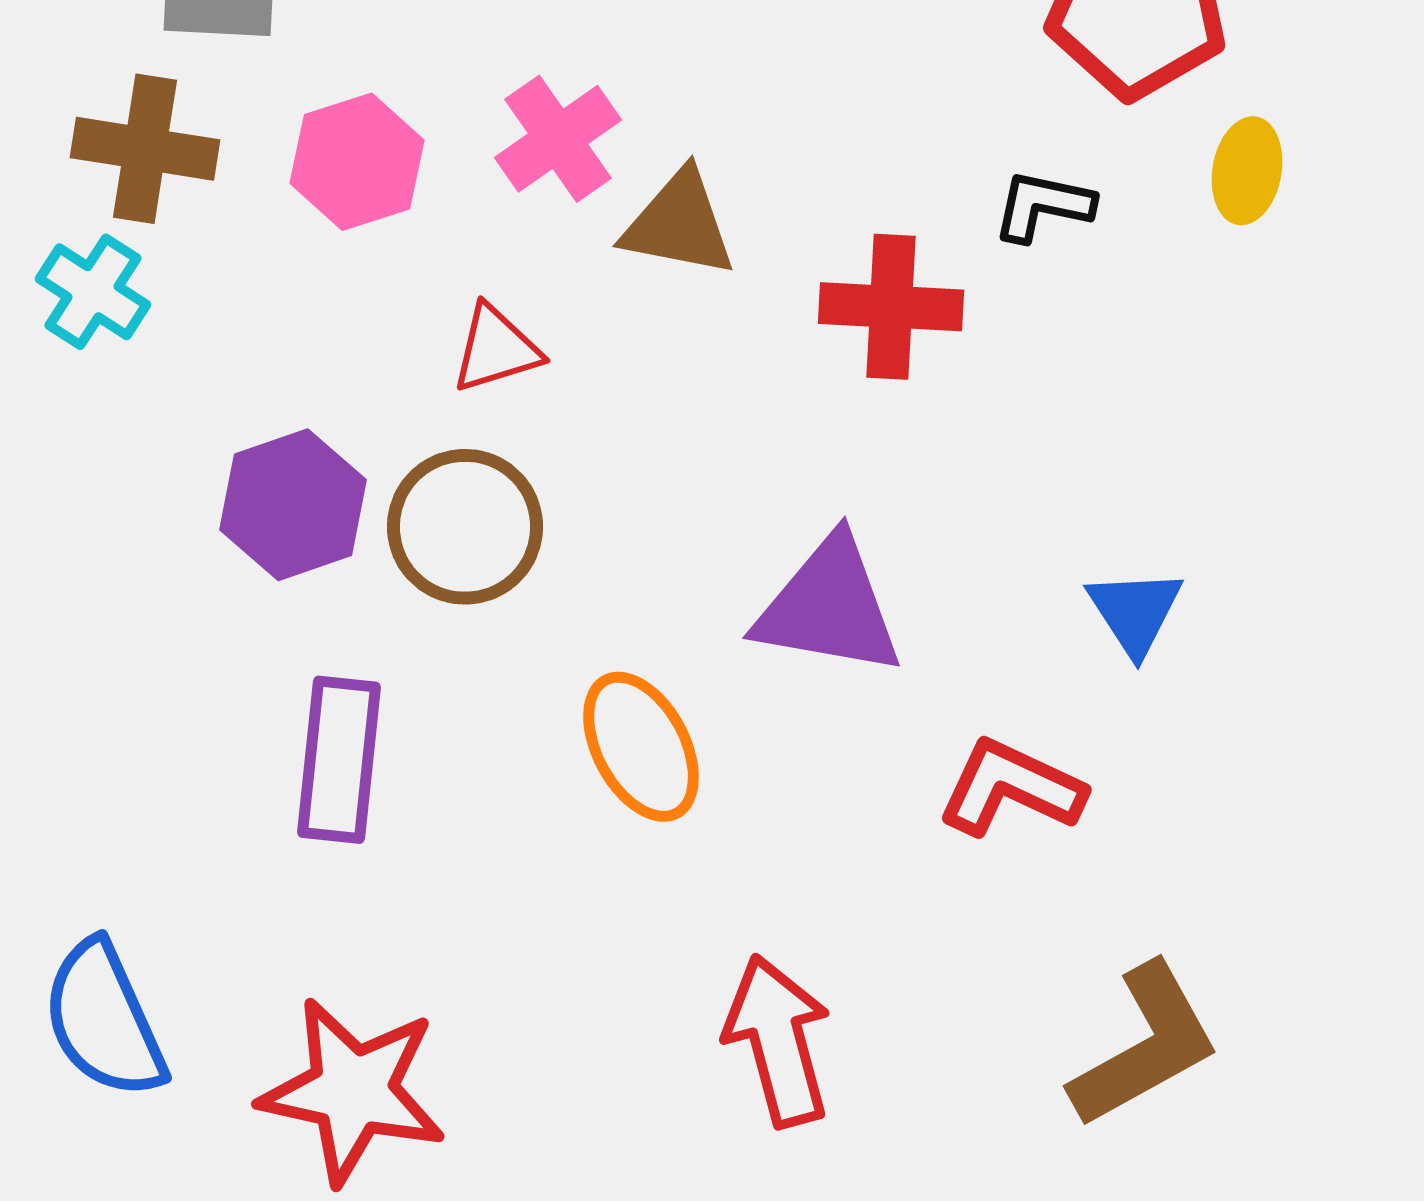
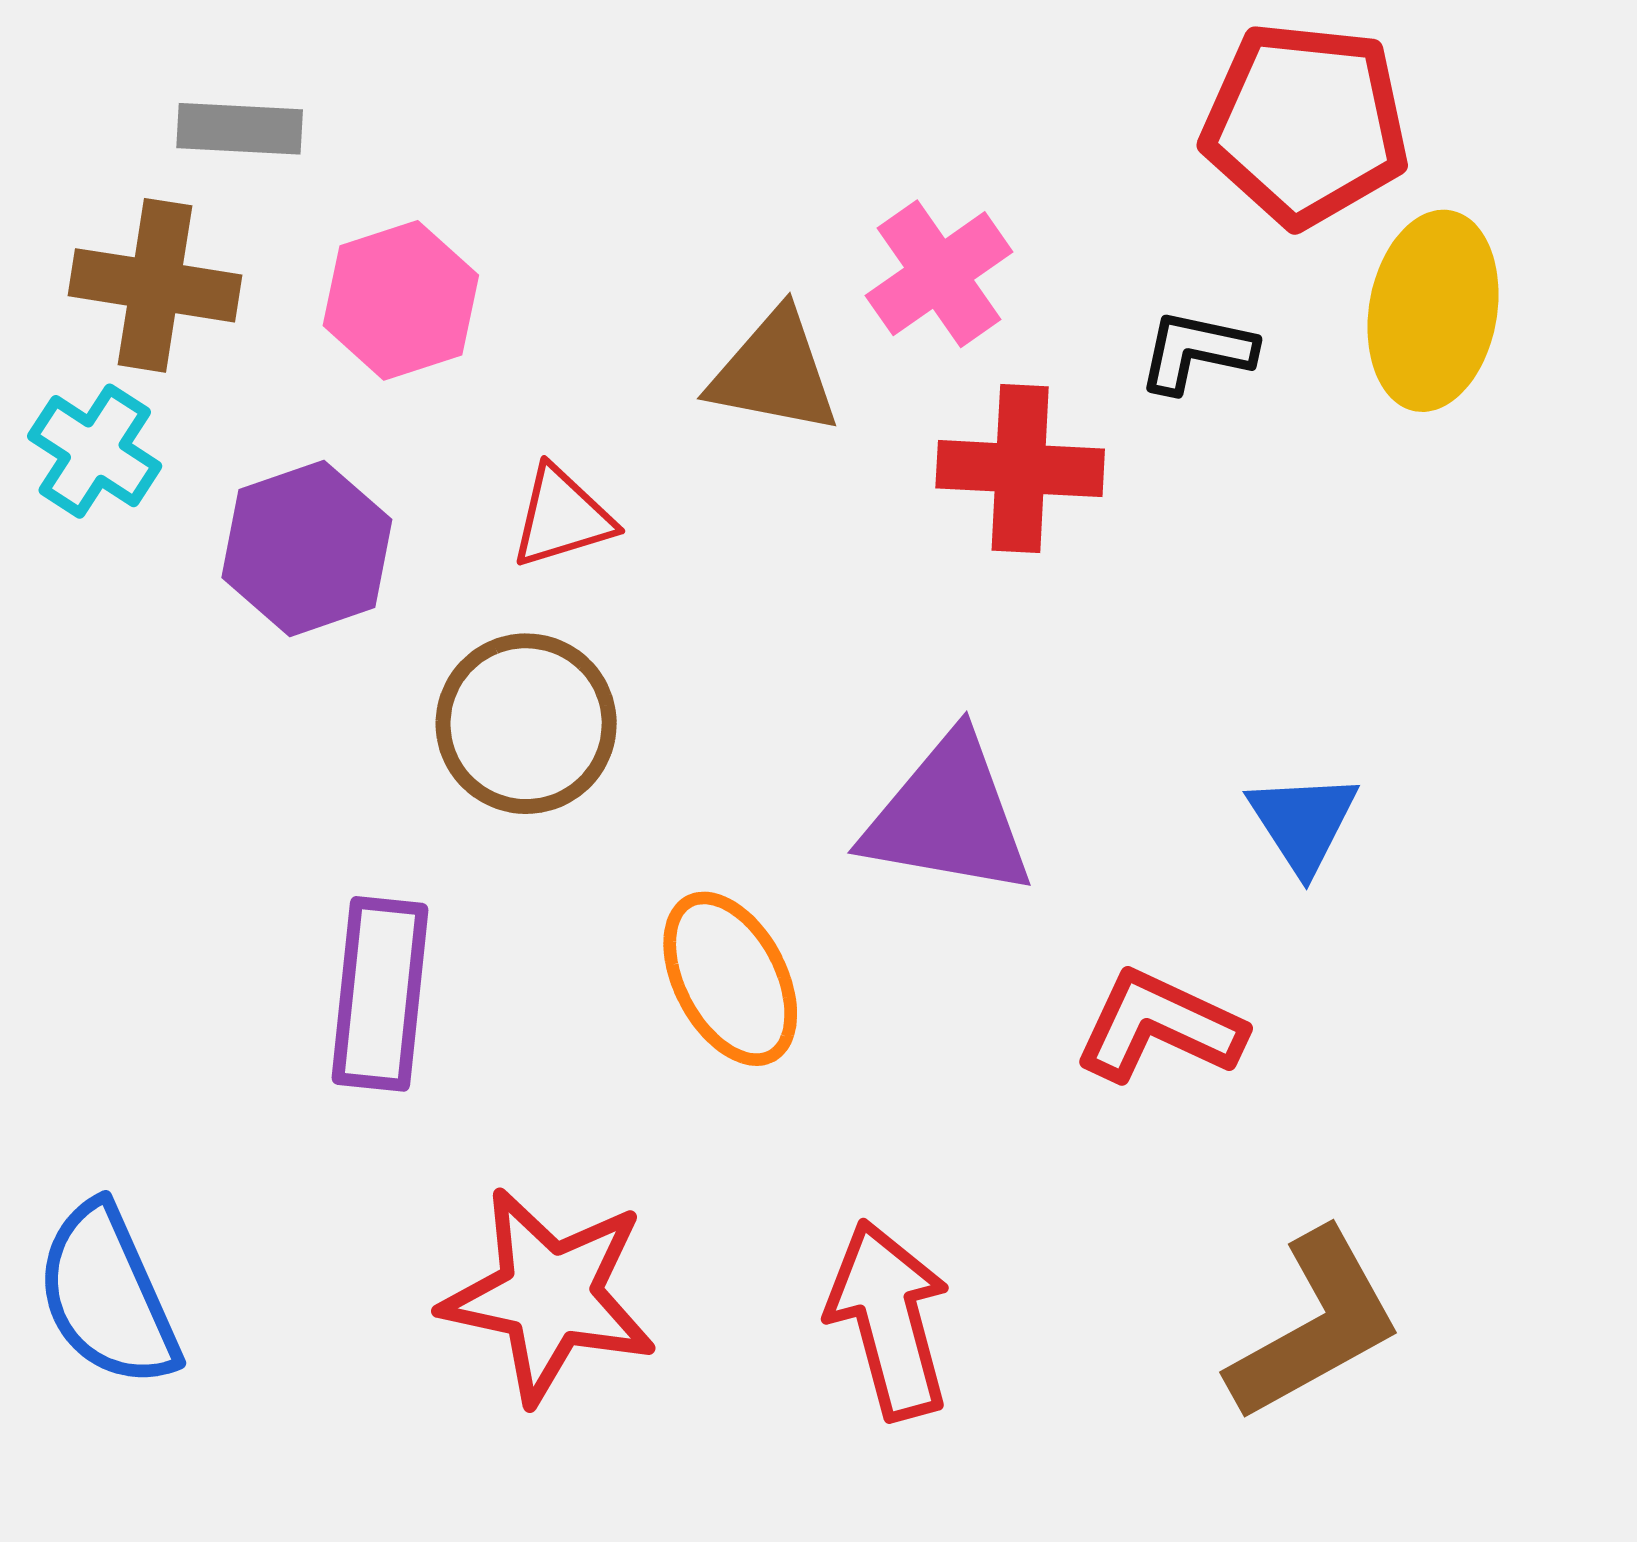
pink cross: (558, 139) -> (939, 274), moved
yellow ellipse: (1247, 171) -> (1433, 311), size x1.6
purple hexagon: (293, 505) -> (307, 549), moved
red star: (353, 1091) -> (549, 1295), moved

